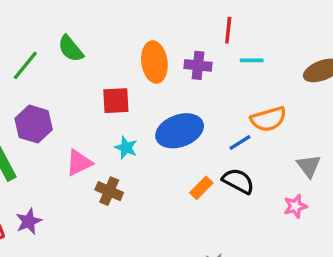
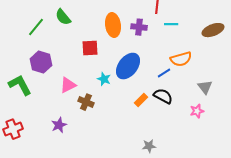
blue ellipse: (180, 131) -> (128, 66), turned -32
cyan star: (126, 148) -> (104, 79), moved
purple star: (29, 221) -> (59, 125), moved

